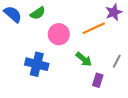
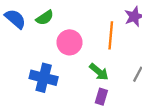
orange line: (94, 28) -> (111, 35), turned -60
purple rectangle: (98, 80) -> (101, 97), moved

